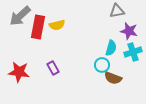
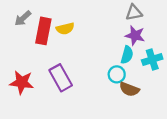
gray arrow: (20, 16) -> (23, 18), size x0.7
purple star: (129, 31) -> (135, 35), moved
purple rectangle: (53, 68) -> (61, 78), size x1.6

